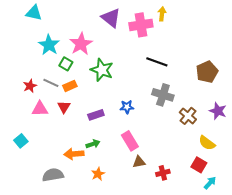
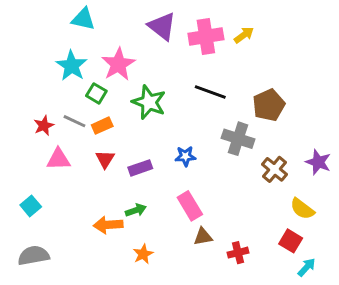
cyan triangle: (34, 13) -> (83, 19), moved
yellow arrow: (162, 14) -> (244, 35), moved, turned 48
black line: (157, 62) -> (210, 92), moved
brown pentagon: (207, 72) -> (269, 105), moved
red triangle: (64, 107) -> (105, 159), moved
gray semicircle: (53, 175) -> (34, 256), moved

